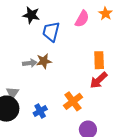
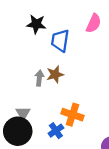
gray arrow: (30, 63) -> (39, 78), turned -72
orange cross: (73, 101) -> (73, 115), moved, turned -30

